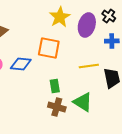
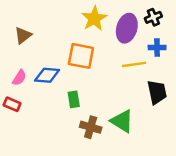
black cross: (109, 16) -> (153, 17), turned 32
yellow line: (89, 66) -> (134, 64), moved
green rectangle: (55, 86) -> (74, 99), moved

